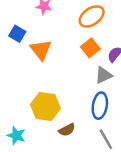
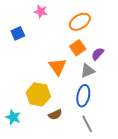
blue square: (17, 34) -> (18, 33), turned 32
orange triangle: (41, 50) -> (58, 67), moved

